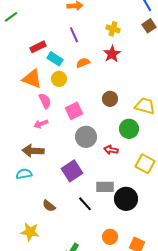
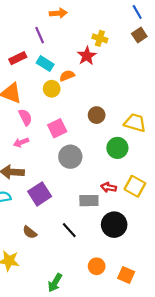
purple line: (74, 35) -> (40, 35), moved
red star: (112, 54) -> (87, 56), moved
cyan rectangle: (55, 59) -> (45, 64), moved
yellow circle: (59, 79) -> (52, 89), moved
red arrow: (111, 150) -> (109, 187), moved
purple square: (72, 171) -> (40, 194), moved
gray rectangle: (105, 187) -> (89, 201), moved

